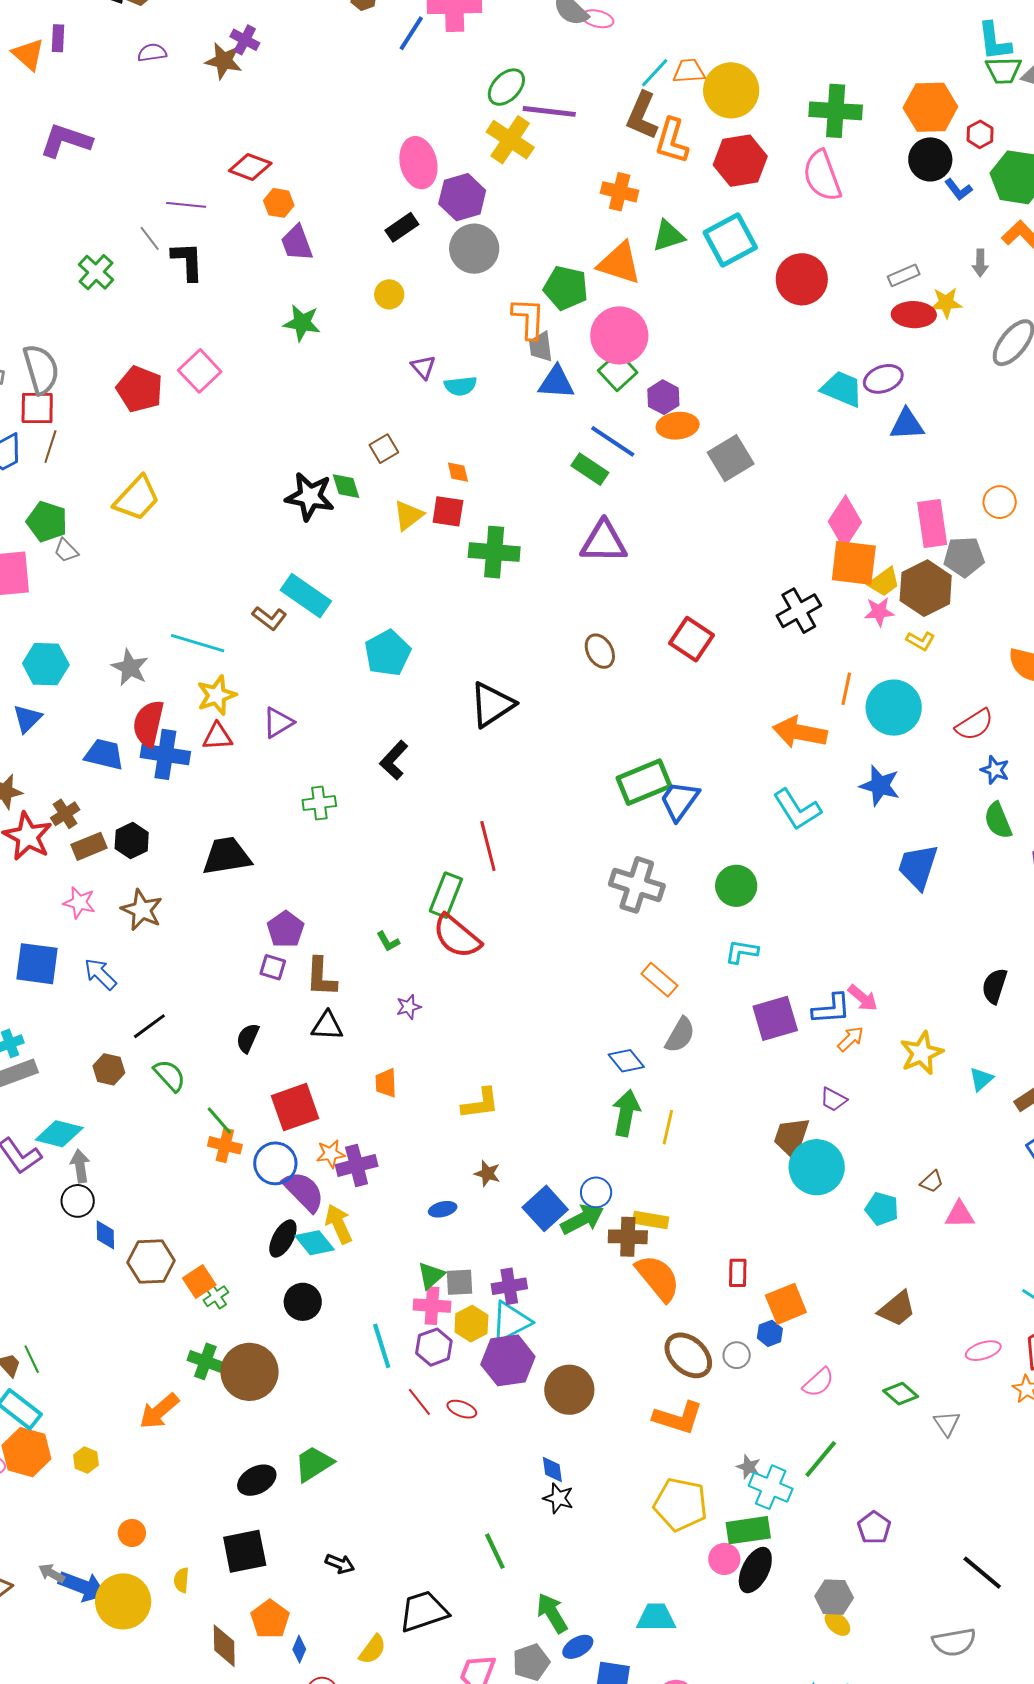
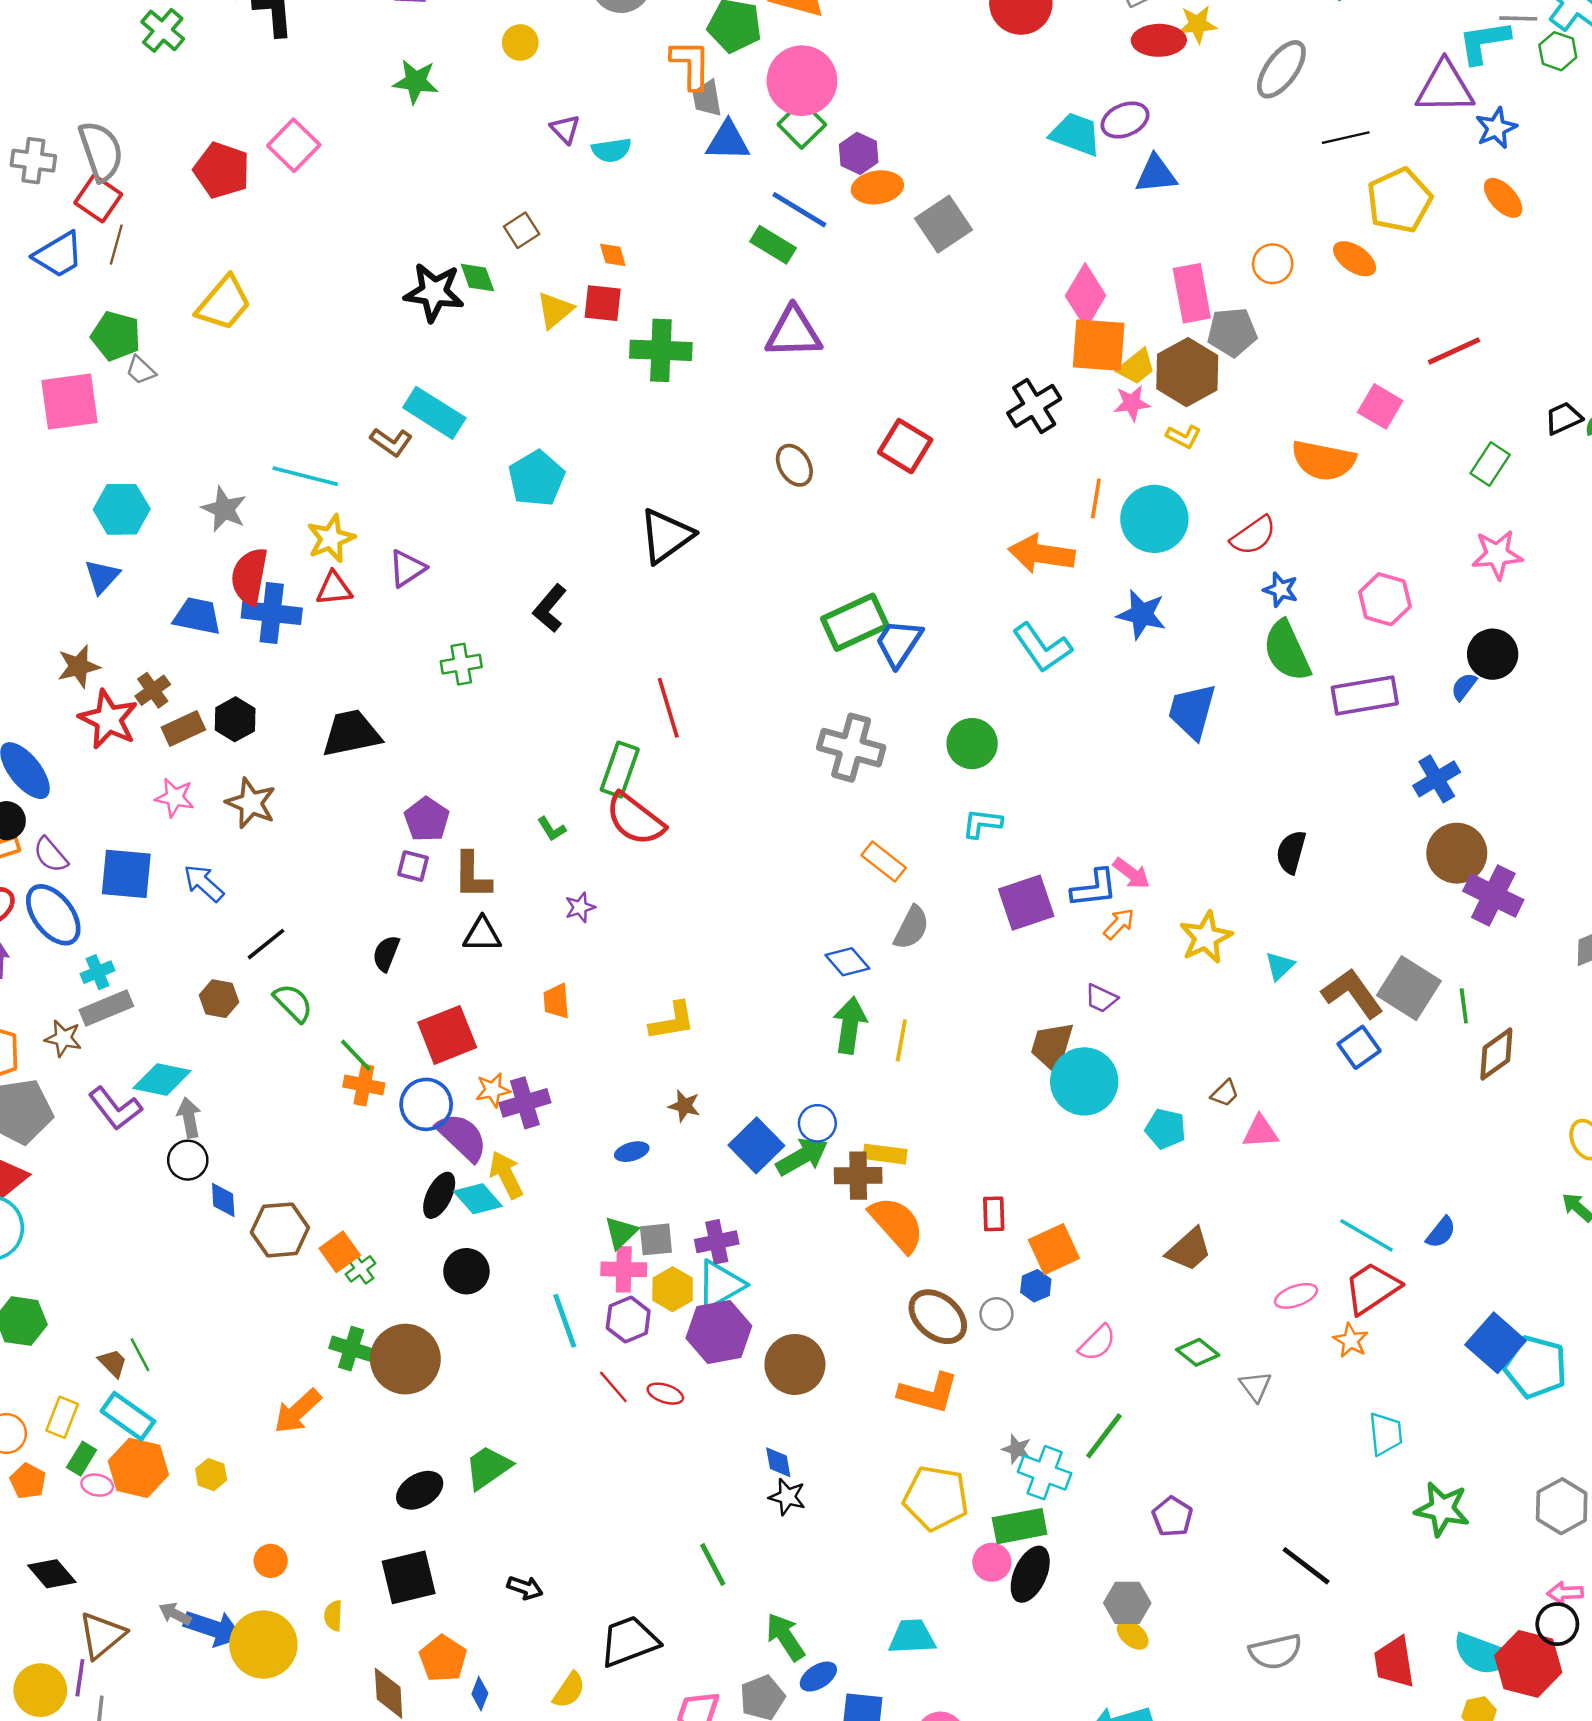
red square: (37, 408) -> (98, 198), turned 36
green semicircle: (998, 820) -> (1287, 651), size x1.4

